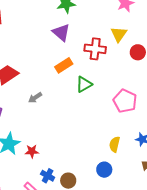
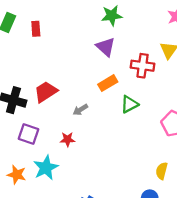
gray arrow: (35, 98) -> (80, 110), moved
red star: (32, 151) -> (68, 139), moved

